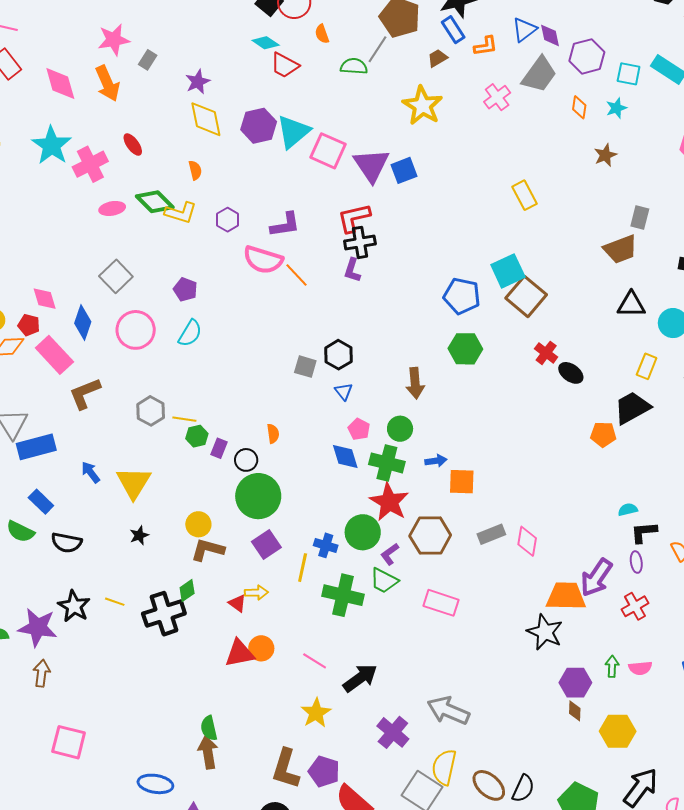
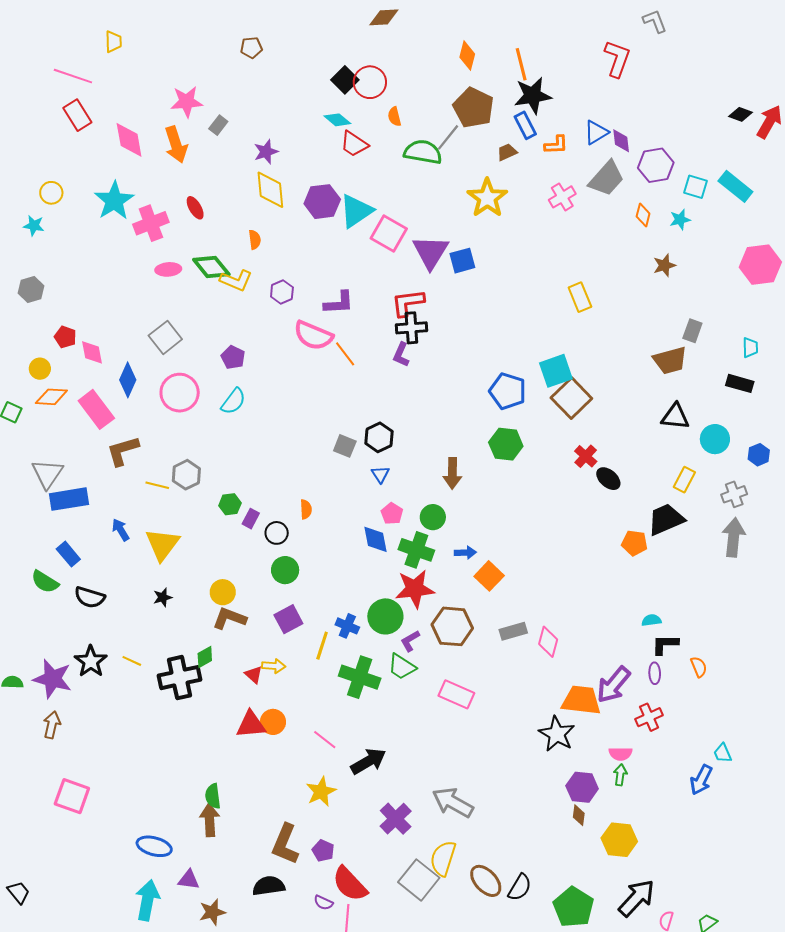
green semicircle: (354, 66) -> (423, 152), size x1.4
red pentagon: (29, 325) -> (65, 337), moved
yellow line: (184, 419) -> (157, 485), moved
orange square: (462, 482) -> (489, 576), turned 36
green circle: (258, 496) -> (285, 570), size x0.6
red star: (389, 502) -> (415, 589), turned 30
pink semicircle: (640, 668) -> (621, 754), moved
purple pentagon: (324, 771) -> (323, 851), size x0.7

